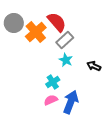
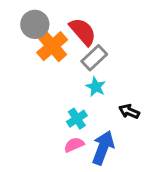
gray circle: (14, 23) -> (35, 24), moved
black arrow: (94, 66) -> (129, 111), moved

